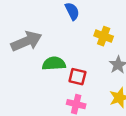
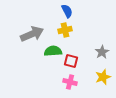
yellow cross: (104, 36) -> (65, 30), moved, turned -32

